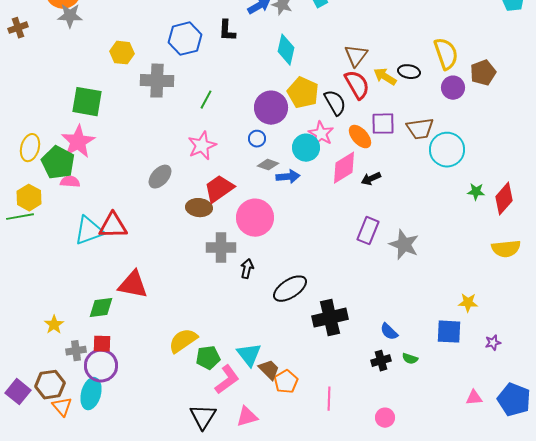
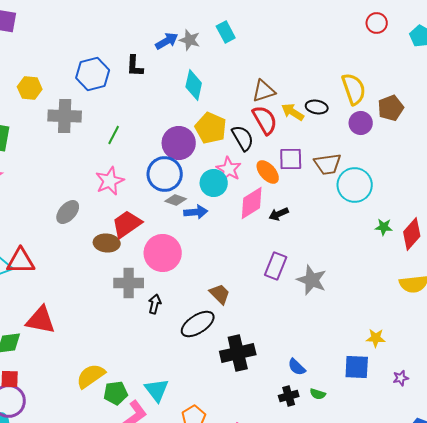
brown triangle: (356, 56) -> (264, 91), turned 35
blue circle: (257, 139) -> (165, 174), size x2.0
brown trapezoid: (269, 370) -> (220, 294), moved

